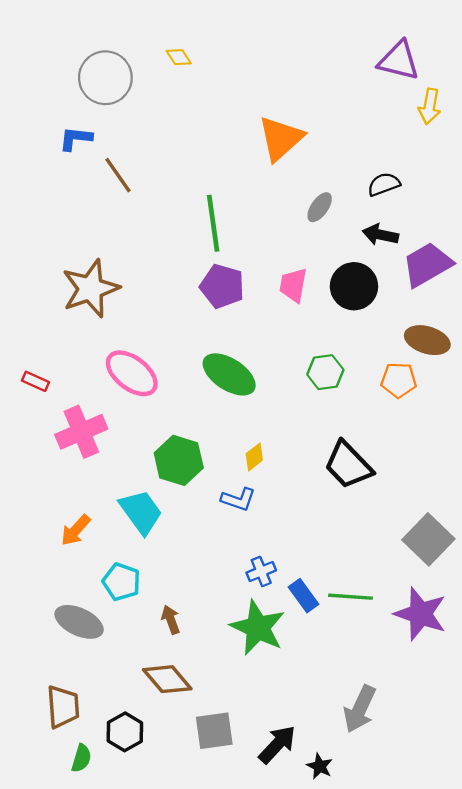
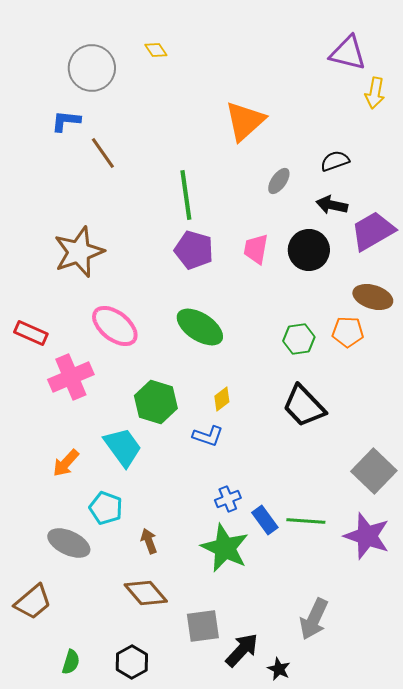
green hexagon: (325, 372) -> (299, 339), moved
red rectangle: (36, 381) -> (31, 333), size x1.4
brown trapezoid: (63, 707) -> (33, 602), moved, turned 54
gray square: (214, 731) -> (203, 626), moved
black hexagon: (125, 732) -> (132, 662), moved

